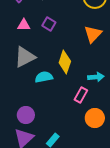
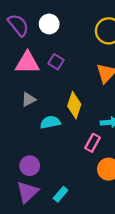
pink triangle: (24, 25) -> (27, 63), size x1.6
gray triangle: (25, 57) -> (29, 99), size x0.6

